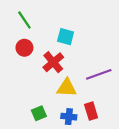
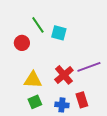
green line: (24, 20) -> (38, 25), moved
red cross: (53, 62) -> (64, 75), moved
yellow triangle: (67, 88) -> (33, 80), moved

